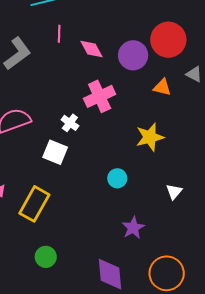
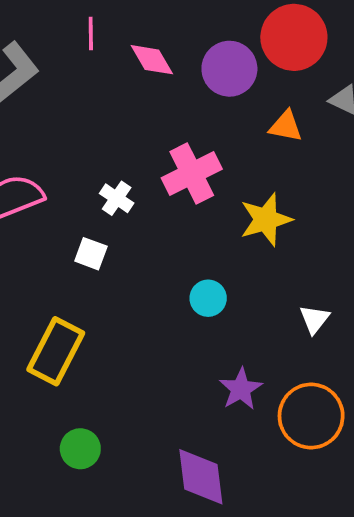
pink cross: (100, 96) -> (192, 173), moved
white square: (55, 152) -> (91, 254), size x0.7
orange circle: (167, 273) -> (311, 416), moved

